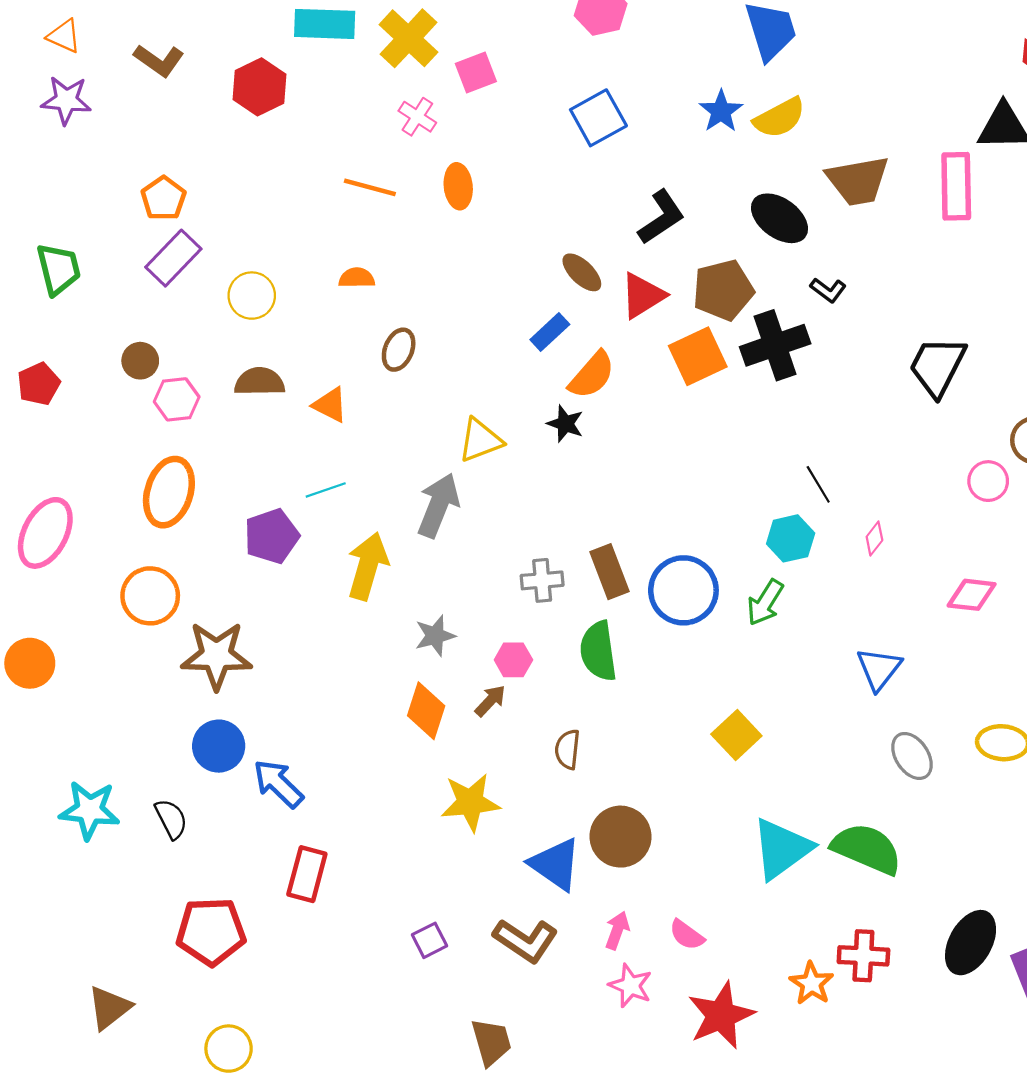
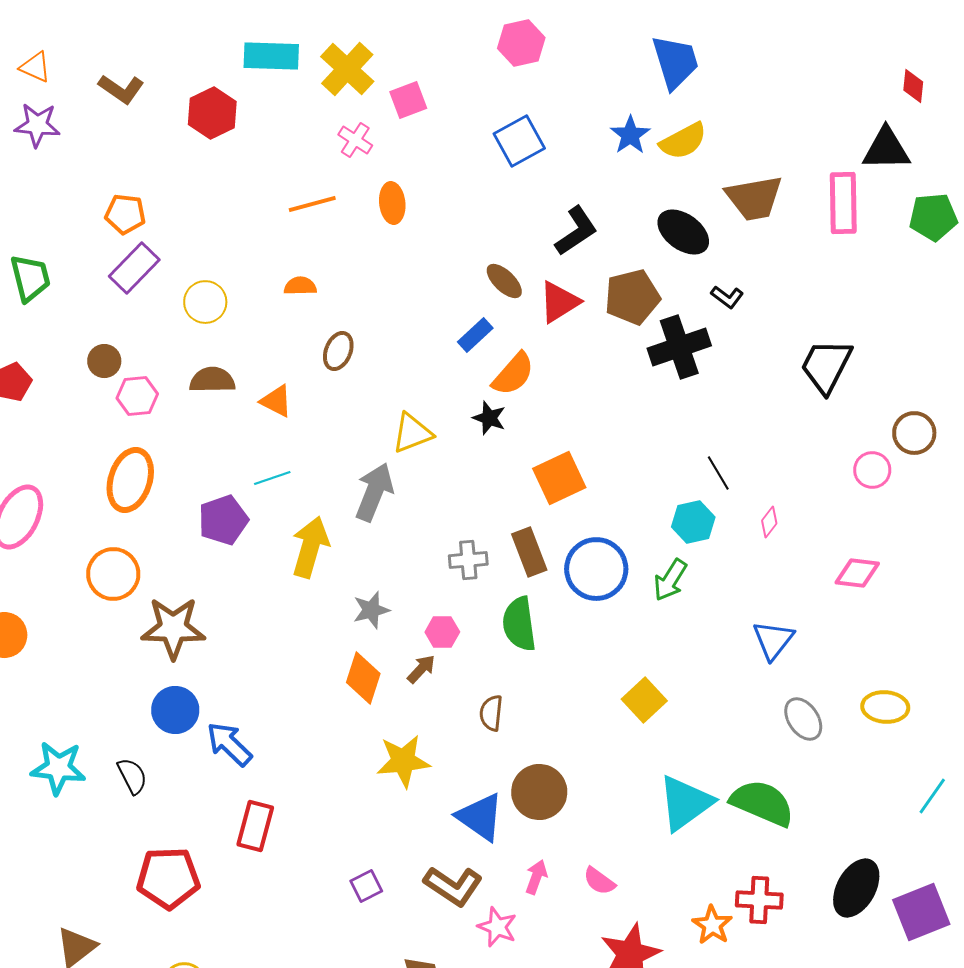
orange line: (370, 187) -> (312, 204), turned -30
orange pentagon: (163, 198) -> (125, 214), turned -30
orange square: (698, 356) -> (559, 478), moved
pink star: (630, 986) -> (497, 927), moved

